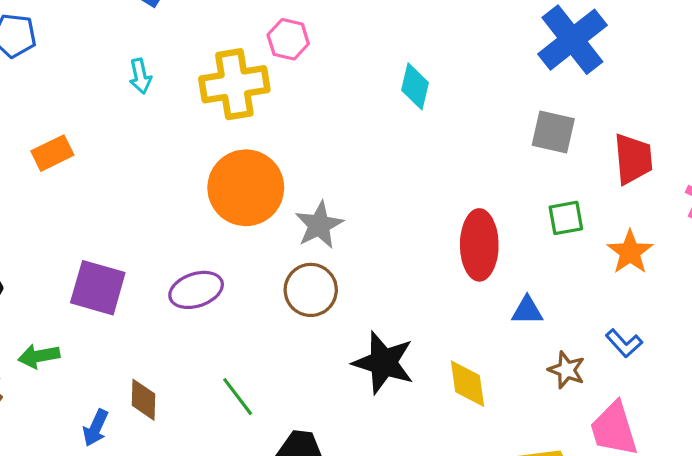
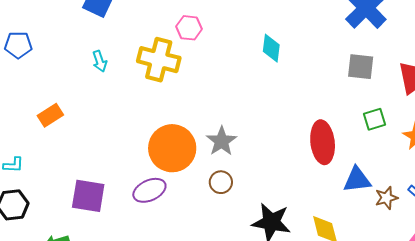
yellow cross: (234, 84) -> (159, 60), turned 30
orange circle: (246, 188) -> (172, 148), moved
brown circle: (311, 290) -> (221, 182), size x0.7
blue triangle: (527, 311) -> (357, 180), size x1.4
brown star: (567, 370) -> (386, 198), moved, turned -30

